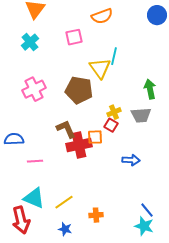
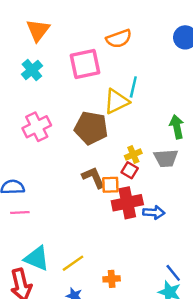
pink square: (74, 37) -> (85, 64), size x1.5
yellow triangle: (100, 68) -> (116, 101), turned 40
brown L-shape: (66, 129) -> (93, 177), moved
red cross: (79, 145) -> (127, 203), moved
pink line: (35, 161) -> (20, 212), moved

